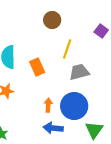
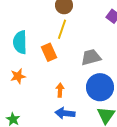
yellow line: (67, 49) -> (62, 29), moved
blue circle: (74, 106) -> (100, 87), moved

